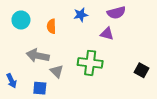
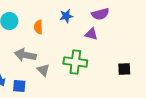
black square: (142, 70) -> (124, 69), turned -32
blue square: (40, 88) -> (19, 86), moved

